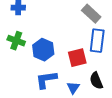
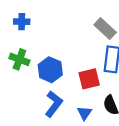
blue L-shape: (46, 80) -> (54, 104), turned 135

